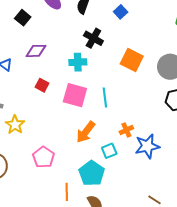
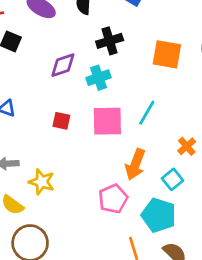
black cross: (93, 38) -> (110, 41), turned -30
purple diamond: (36, 51) -> (63, 65), moved
cyan line: (105, 98) -> (147, 113), turned 54
pink pentagon: (44, 157) -> (113, 199), moved, turned 30

